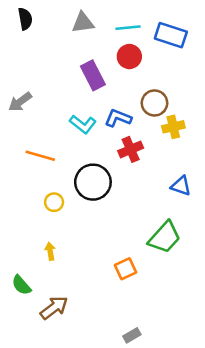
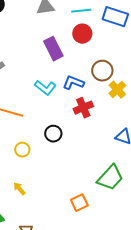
yellow cross: (173, 127) -> (117, 90), turned -30
black circle: (93, 182) -> (53, 134), size x0.6
yellow arrow: (50, 251) -> (19, 189), turned -32

